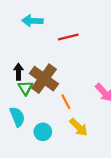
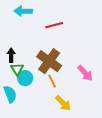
brown cross: (44, 79) -> (49, 61), moved
cyan circle: (43, 132) -> (25, 78), moved

